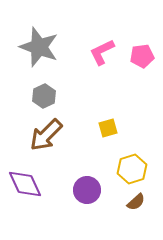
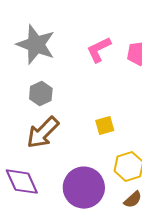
purple circle: (87, 190) -> (84, 188), size x1.5

